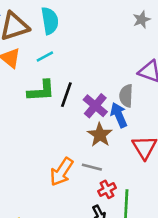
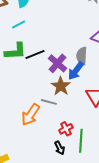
black line: (66, 95) -> (35, 54), turned 48
blue arrow: (119, 115) -> (76, 71), turned -120
gray line: (92, 167) -> (49, 102), moved

